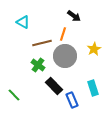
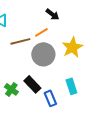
orange line: (63, 34) -> (41, 32), turned 40
yellow star: (94, 49) -> (72, 47), size x1.5
green cross: (38, 65) -> (11, 89), moved

